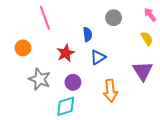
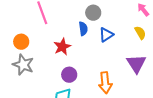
gray circle: (114, 18) -> (93, 13), moved
blue triangle: (98, 57) -> (106, 35), moved
gray star: (40, 79) -> (23, 65), moved

